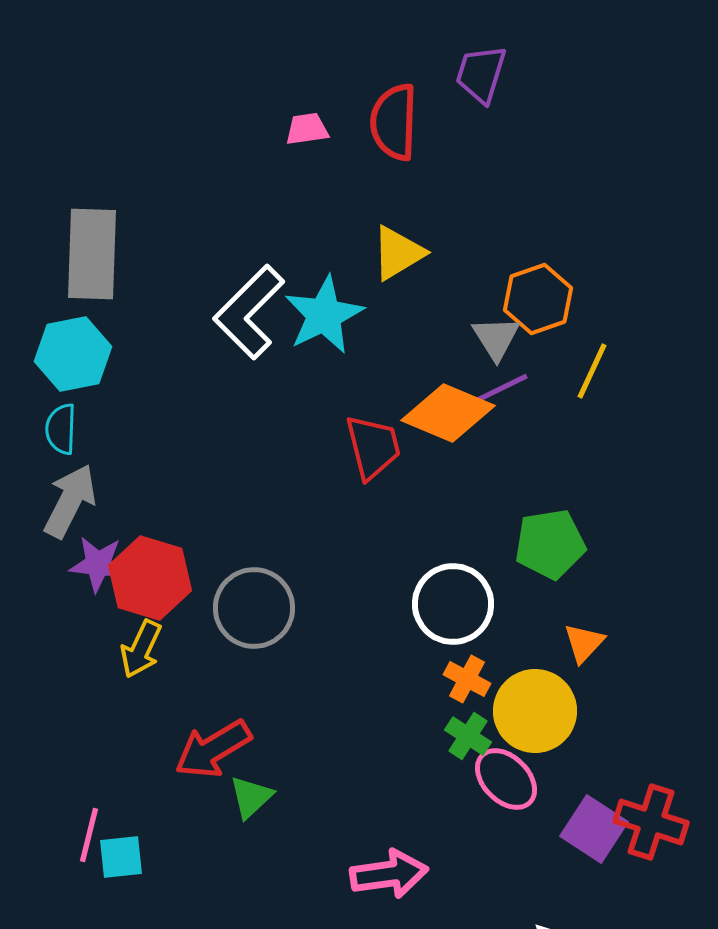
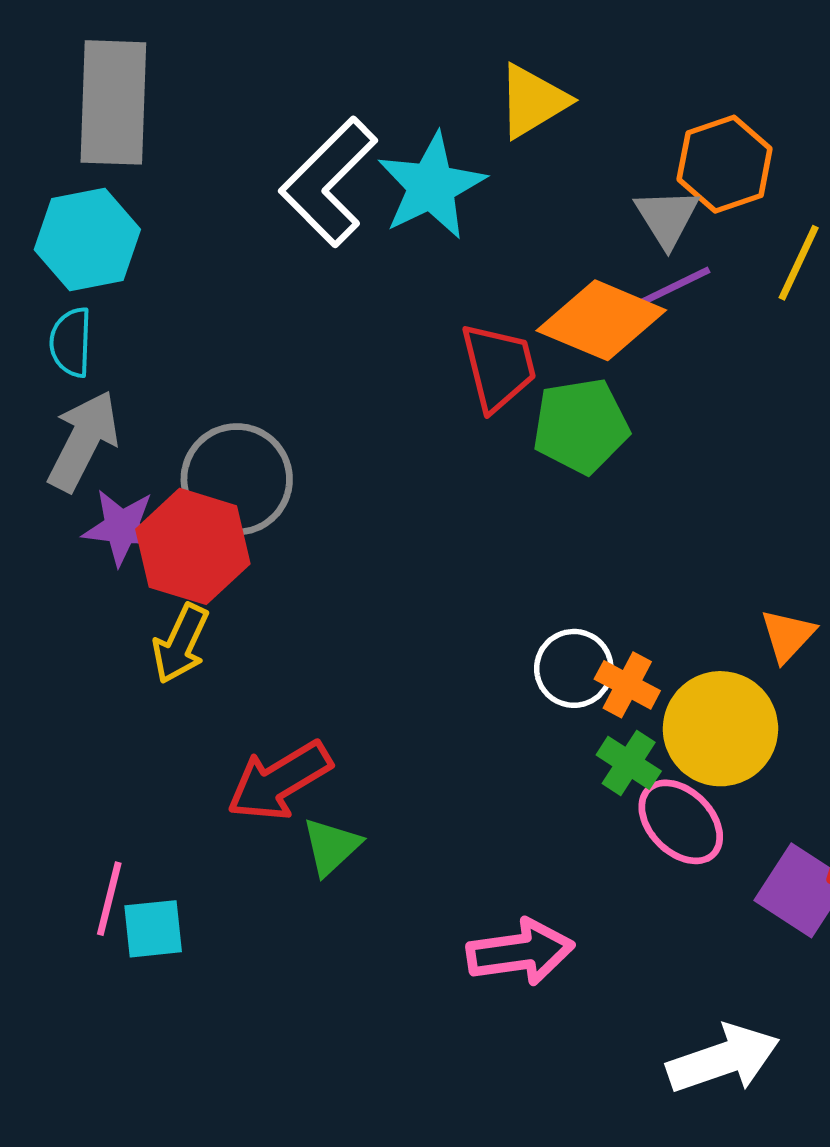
green pentagon: (550, 544) -> (581, 426), moved
white circle: (453, 604) -> (574, 668), moved, size x0.7
gray circle: (254, 608) -> (237, 479), moved

